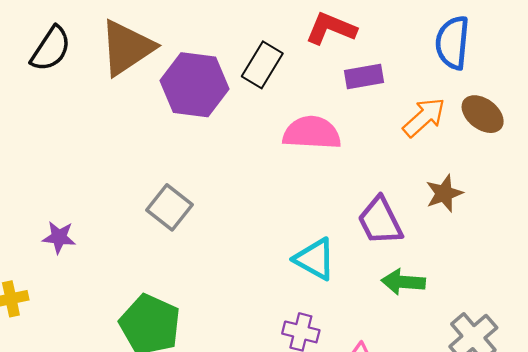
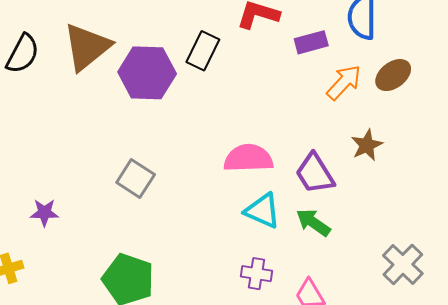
purple rectangle: (364, 77) -> (311, 42), moved
brown ellipse: (483, 114) -> (393, 75), turned -69
pink semicircle: (312, 133) -> (248, 158), moved
green arrow: (403, 282) -> (313, 222), moved, turned 36

